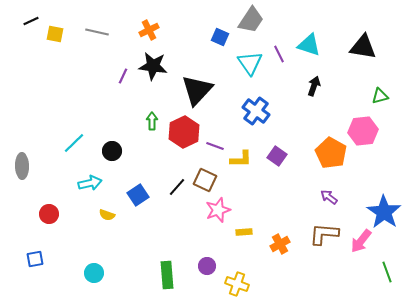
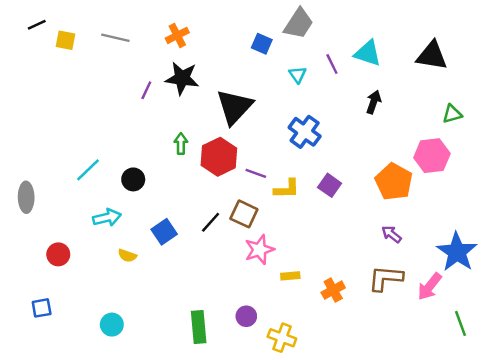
cyan triangle: (250, 63) -> (297, 75), size x0.6

